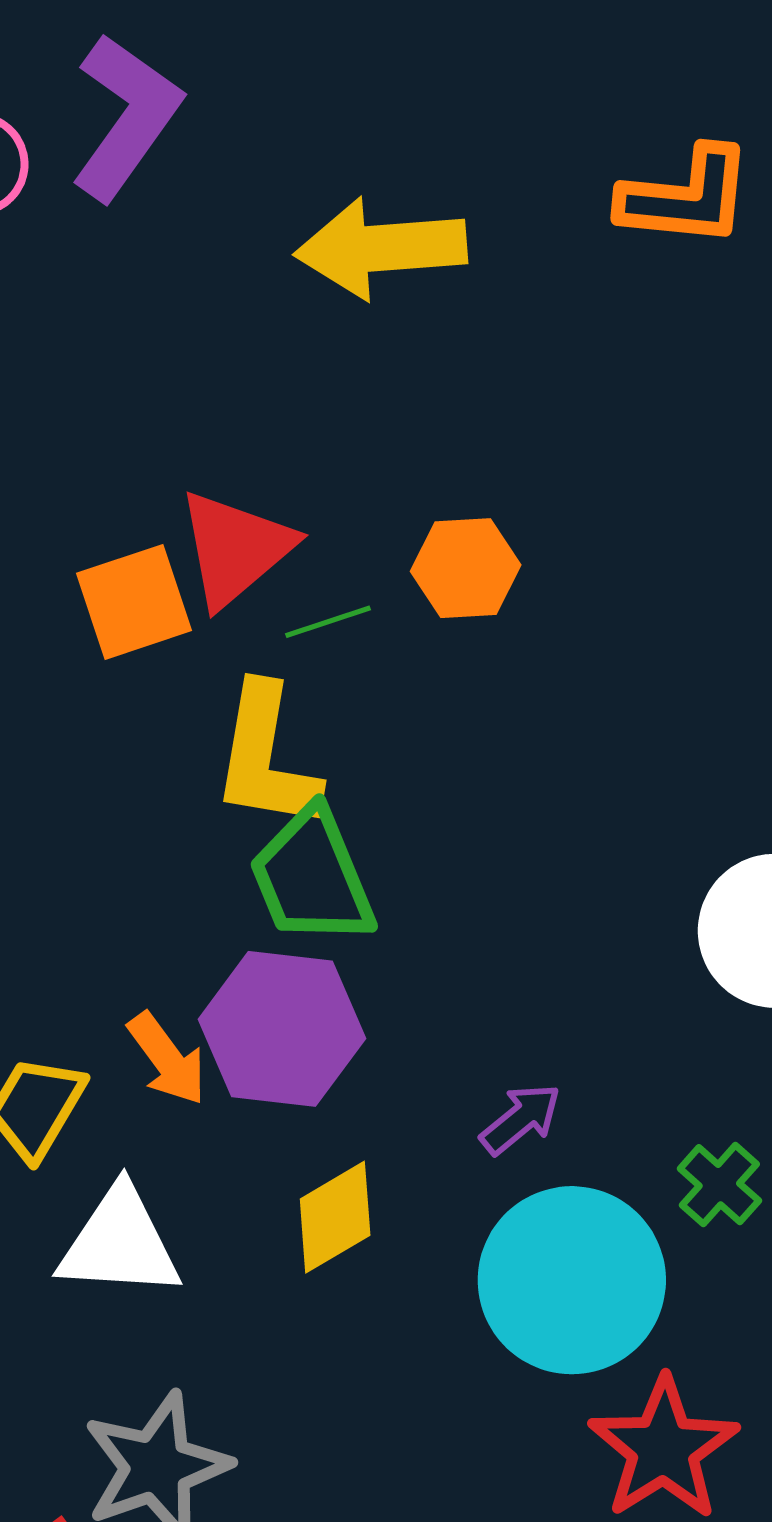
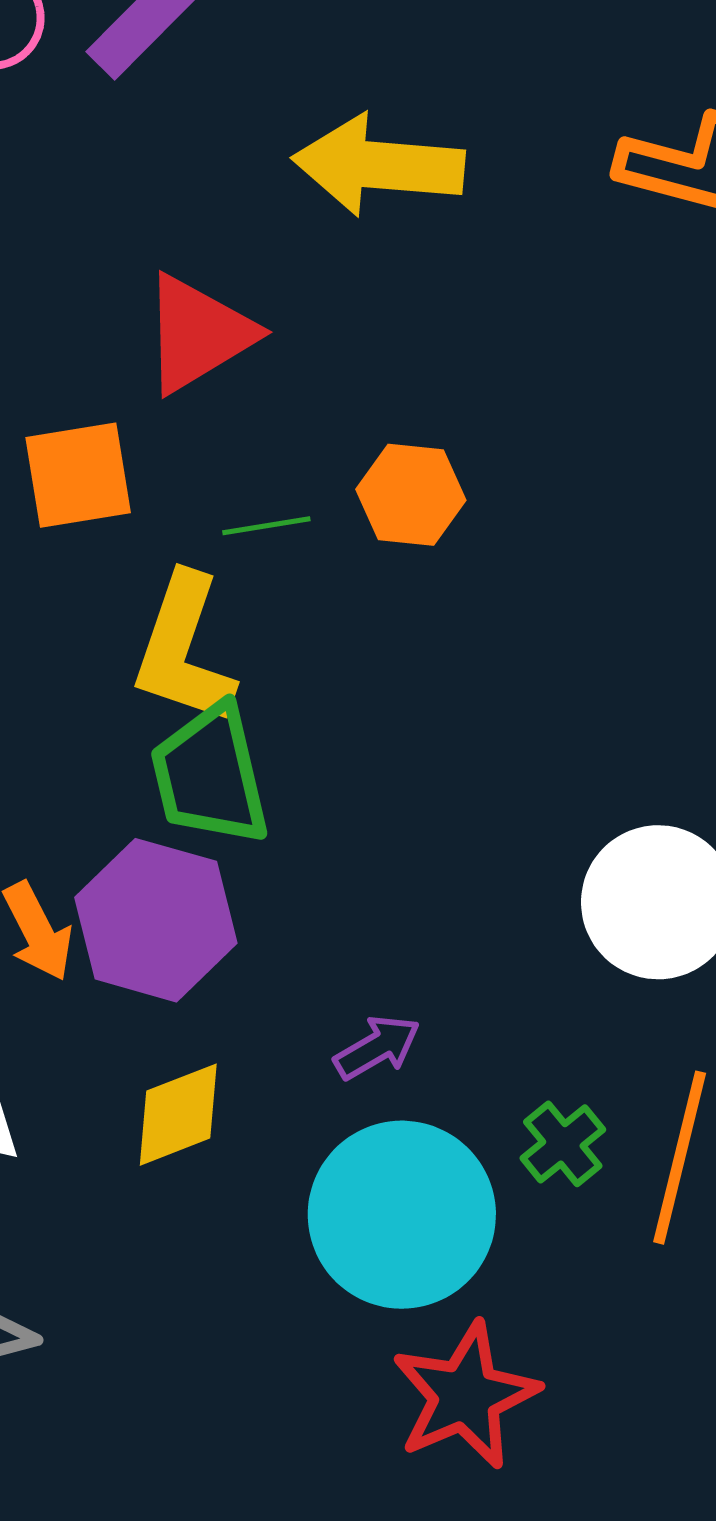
red triangle: (235, 549) -> (198, 334), moved

